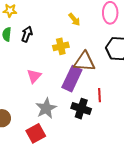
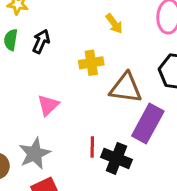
purple rectangle: (72, 79) -> (148, 123), moved
red line: (100, 95) -> (92, 147), moved
gray star: (46, 108) -> (35, 154), moved

